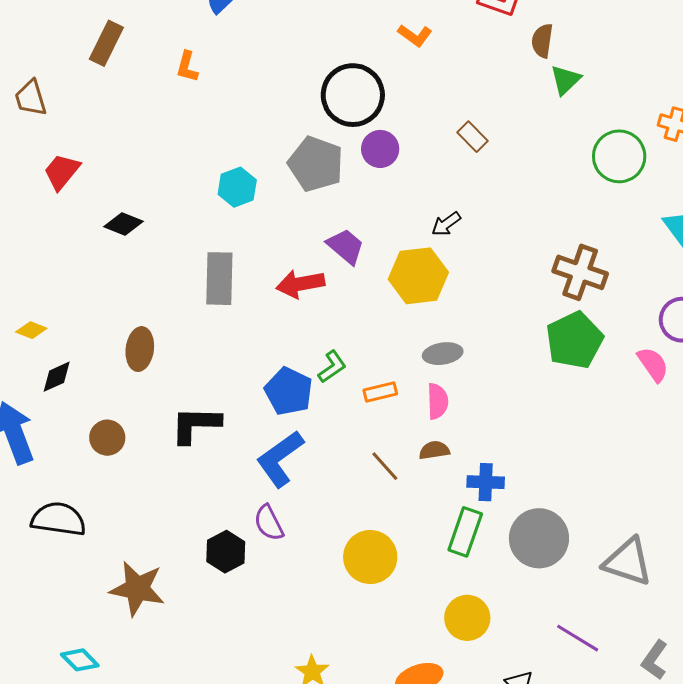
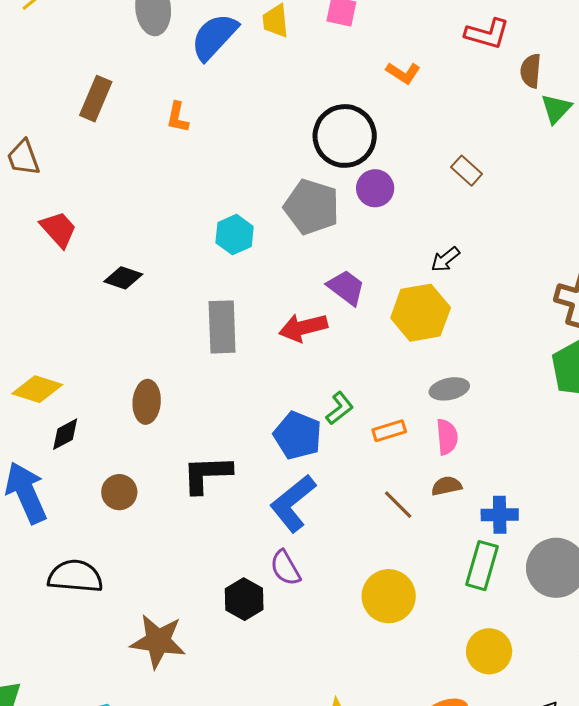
red trapezoid: (62, 172) -> (58, 229), turned 102
yellow diamond: (31, 330) -> (37, 389), size x1.6

